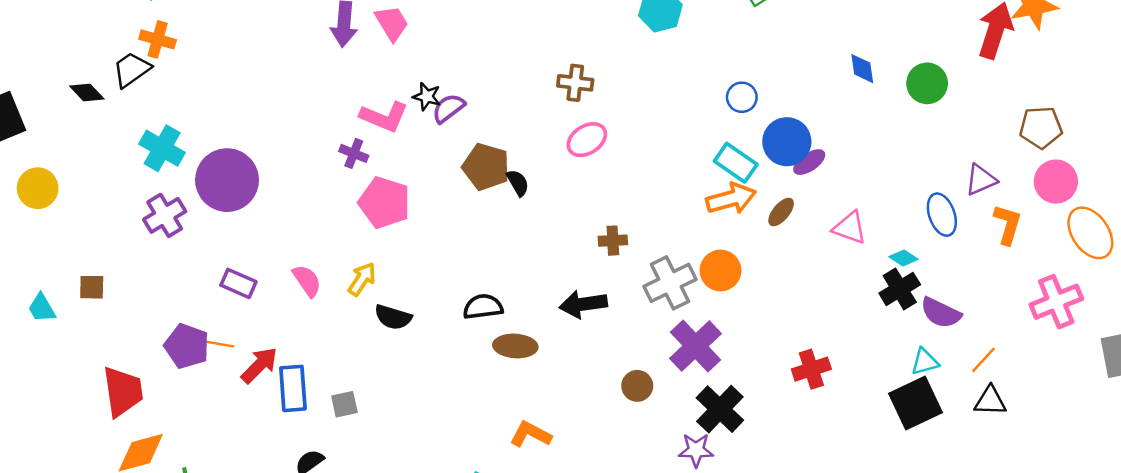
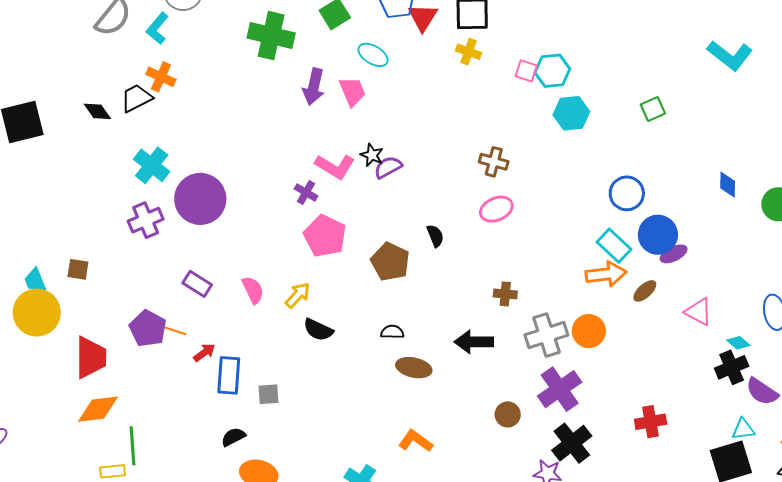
blue circle: (742, 97) -> (627, 193), size x1.4
brown pentagon: (486, 167) -> (390, 262), moved
yellow circle: (38, 188) -> (37, 313), moved, size x1.4
black semicircle: (483, 307) -> (392, 332), size x0.7
red arrow: (259, 365) -> (204, 353), size x0.7

